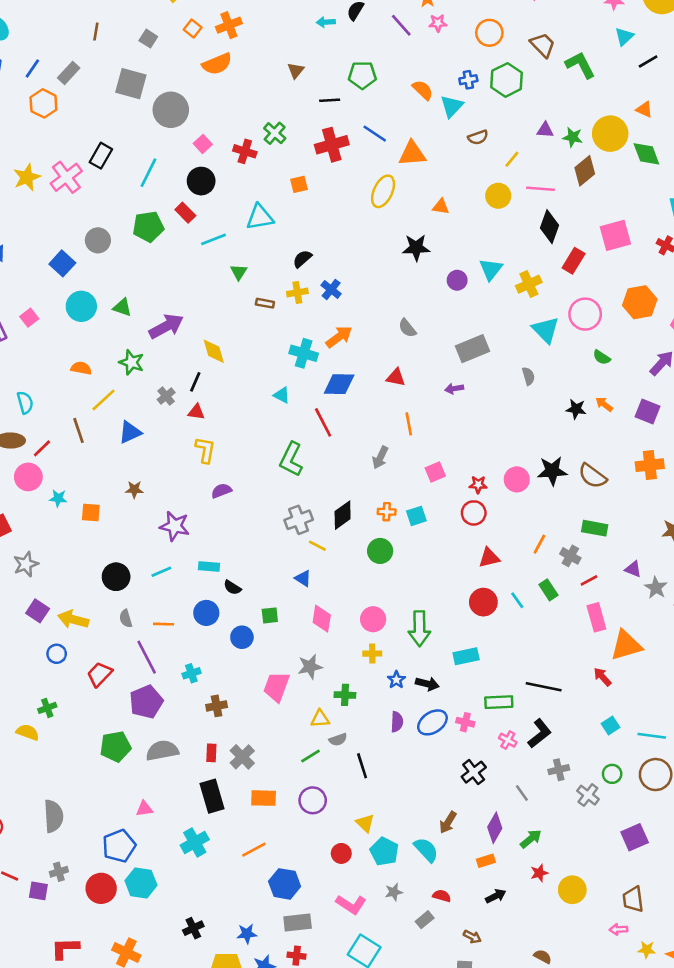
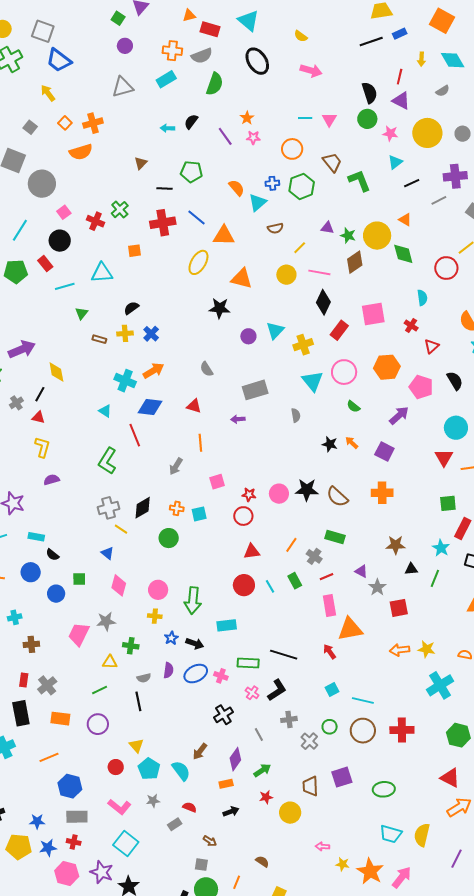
orange triangle: (441, 207) -> (242, 279), size x1.6
gray semicircle: (338, 740) -> (144, 678), moved
brown trapezoid: (633, 899) -> (310, 786), moved

